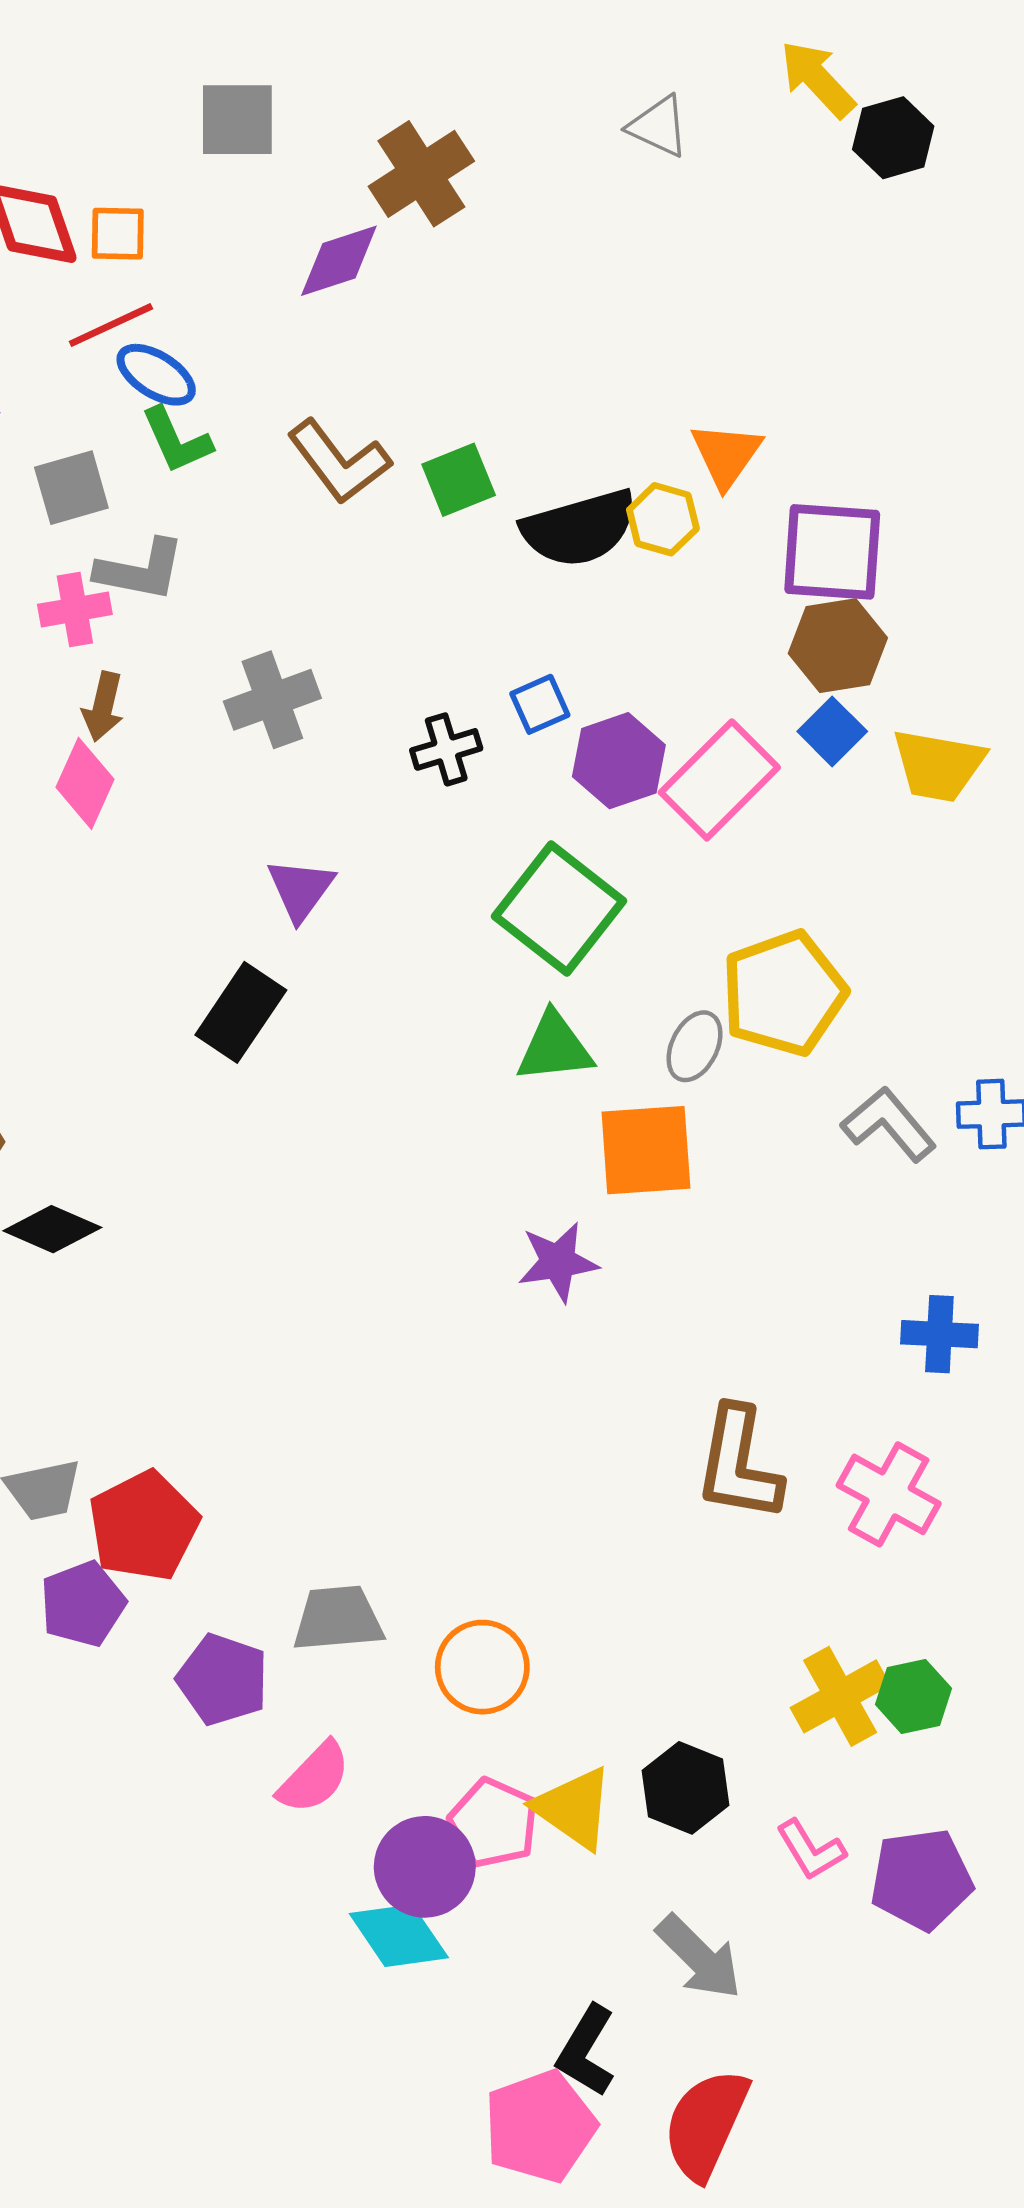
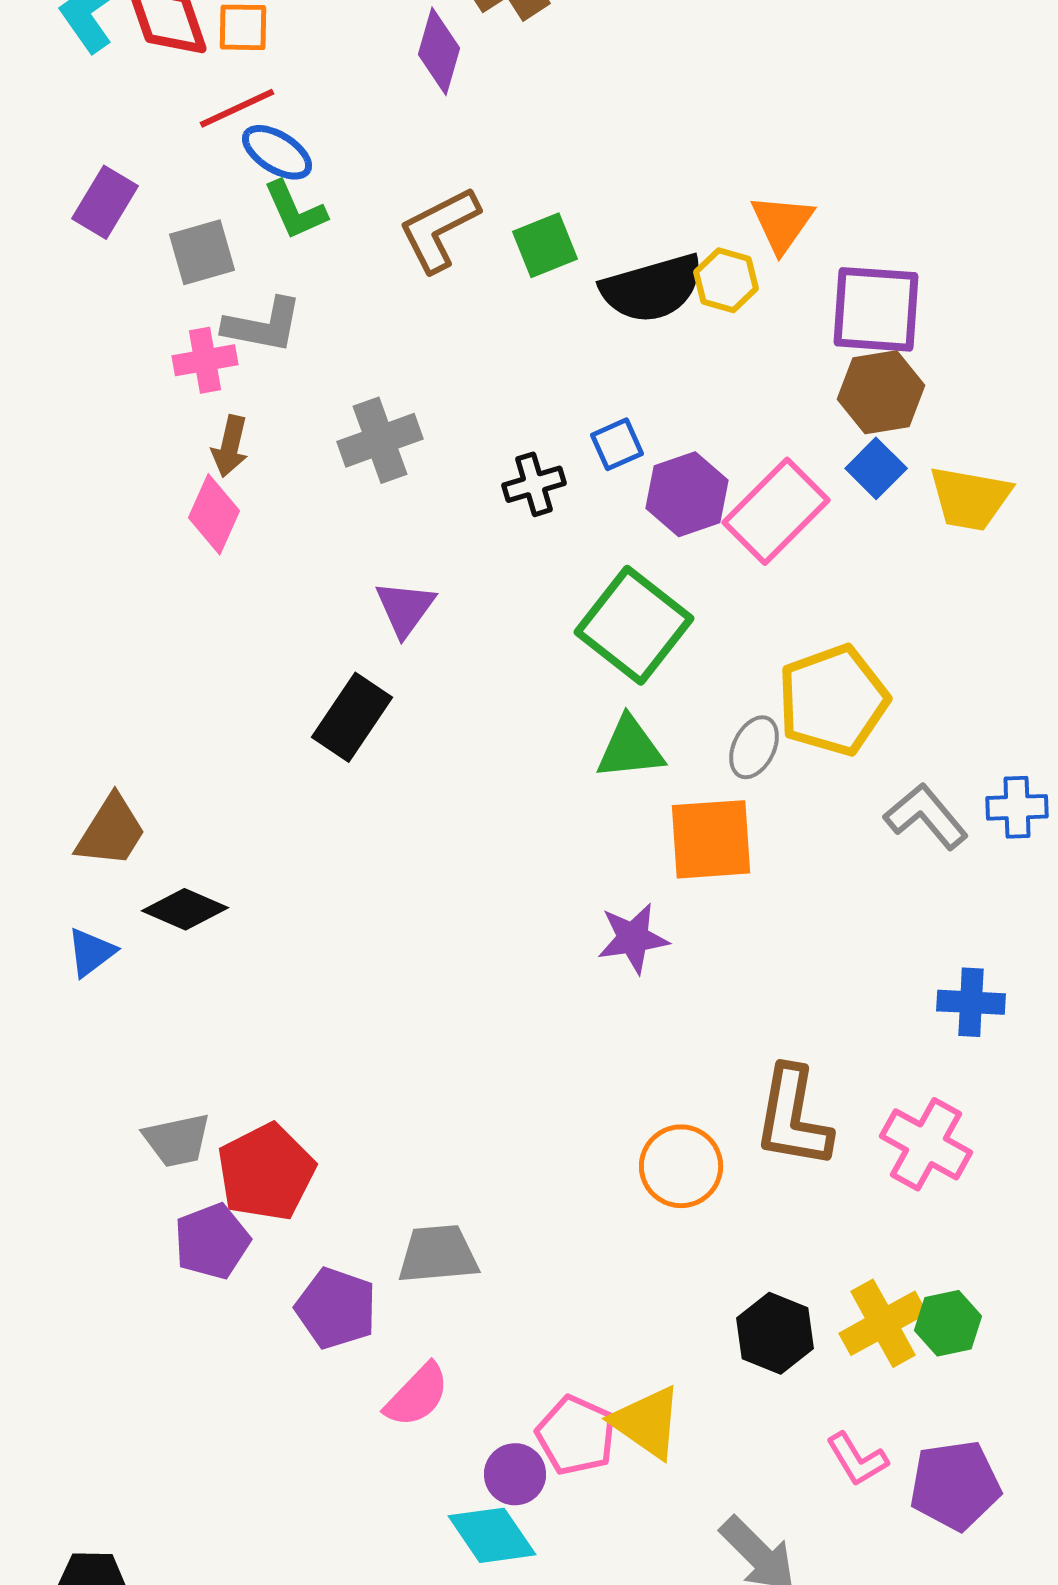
purple diamond: (339, 261) -> (439, 51), turned -56
brown L-shape: (339, 462) -> (439, 229), turned 100
orange circle: (482, 1667) -> (681, 1166), moved
black hexagon: (685, 1788) -> (775, 1333), moved
purple circle: (425, 1867) -> (515, 1474), size x0.7

